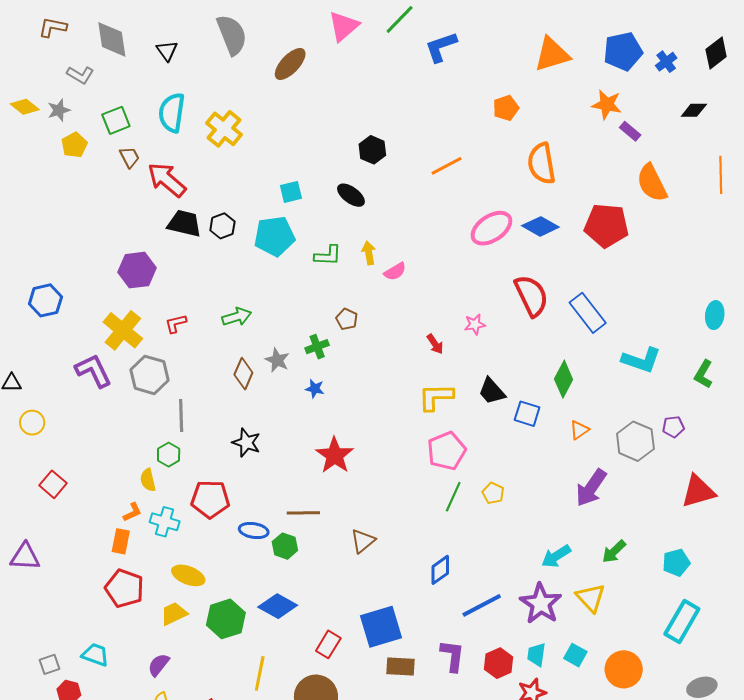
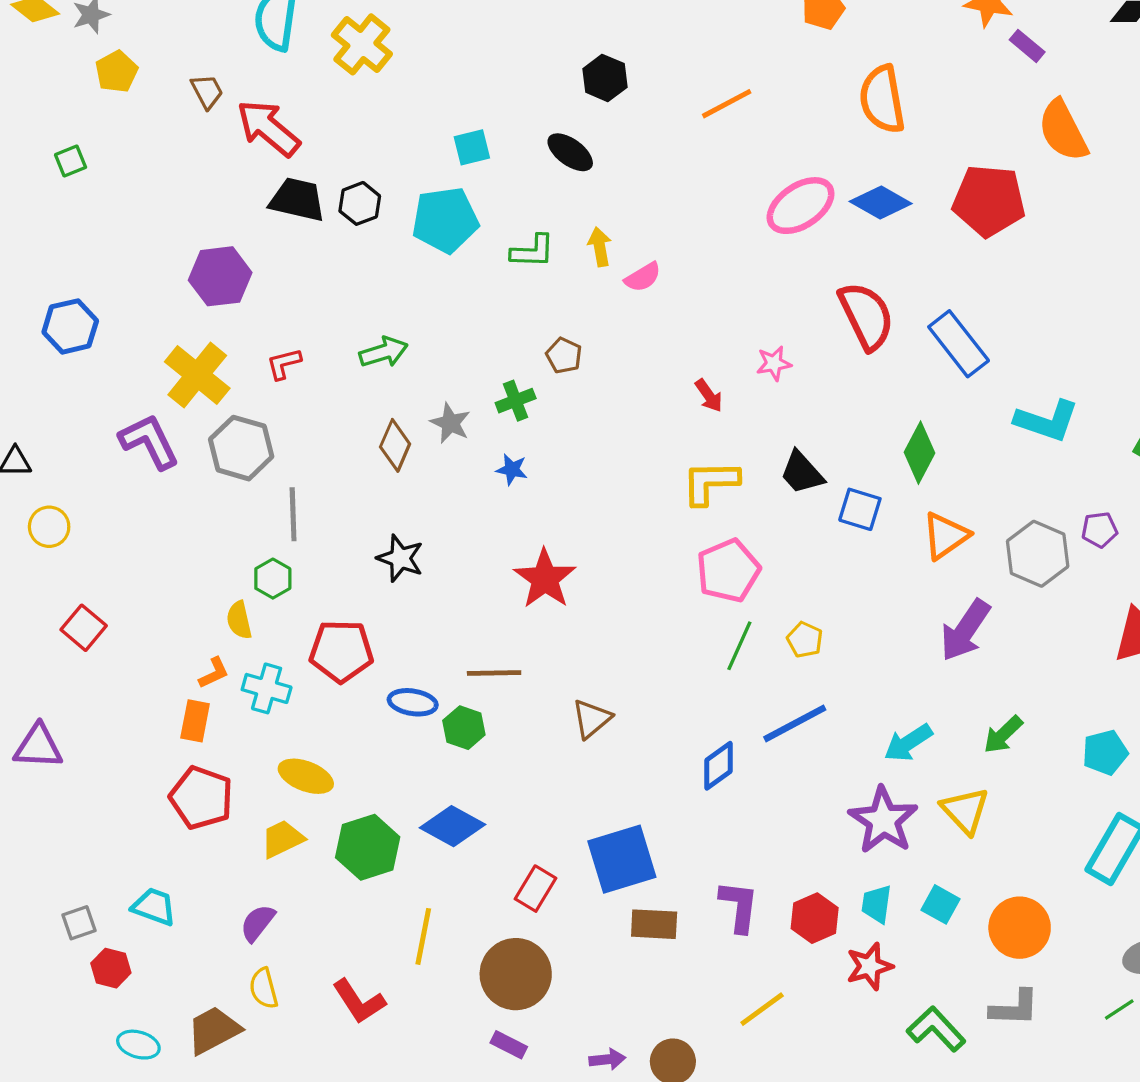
green square: (116, 120) -> (71, 161), moved, size x0.7
orange triangle: (579, 430) -> (946, 536), size x1.5
blue line: (482, 605) -> (795, 723), moved

